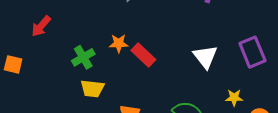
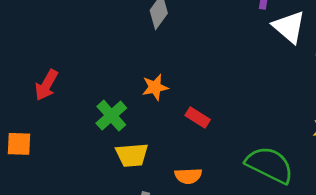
red rectangle: (143, 55) -> (198, 117), moved, size x0.7
white triangle: (205, 57) -> (289, 27), moved

